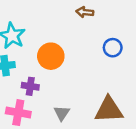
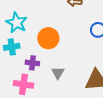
gray triangle: (62, 113) -> (58, 73), moved

